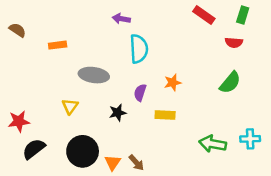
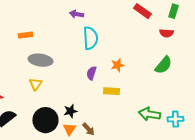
gray ellipse: (94, 75) -> (40, 60), moved
black star: (118, 113) -> (70, 111), moved
cyan cross: (250, 139) -> (175, 119), moved

